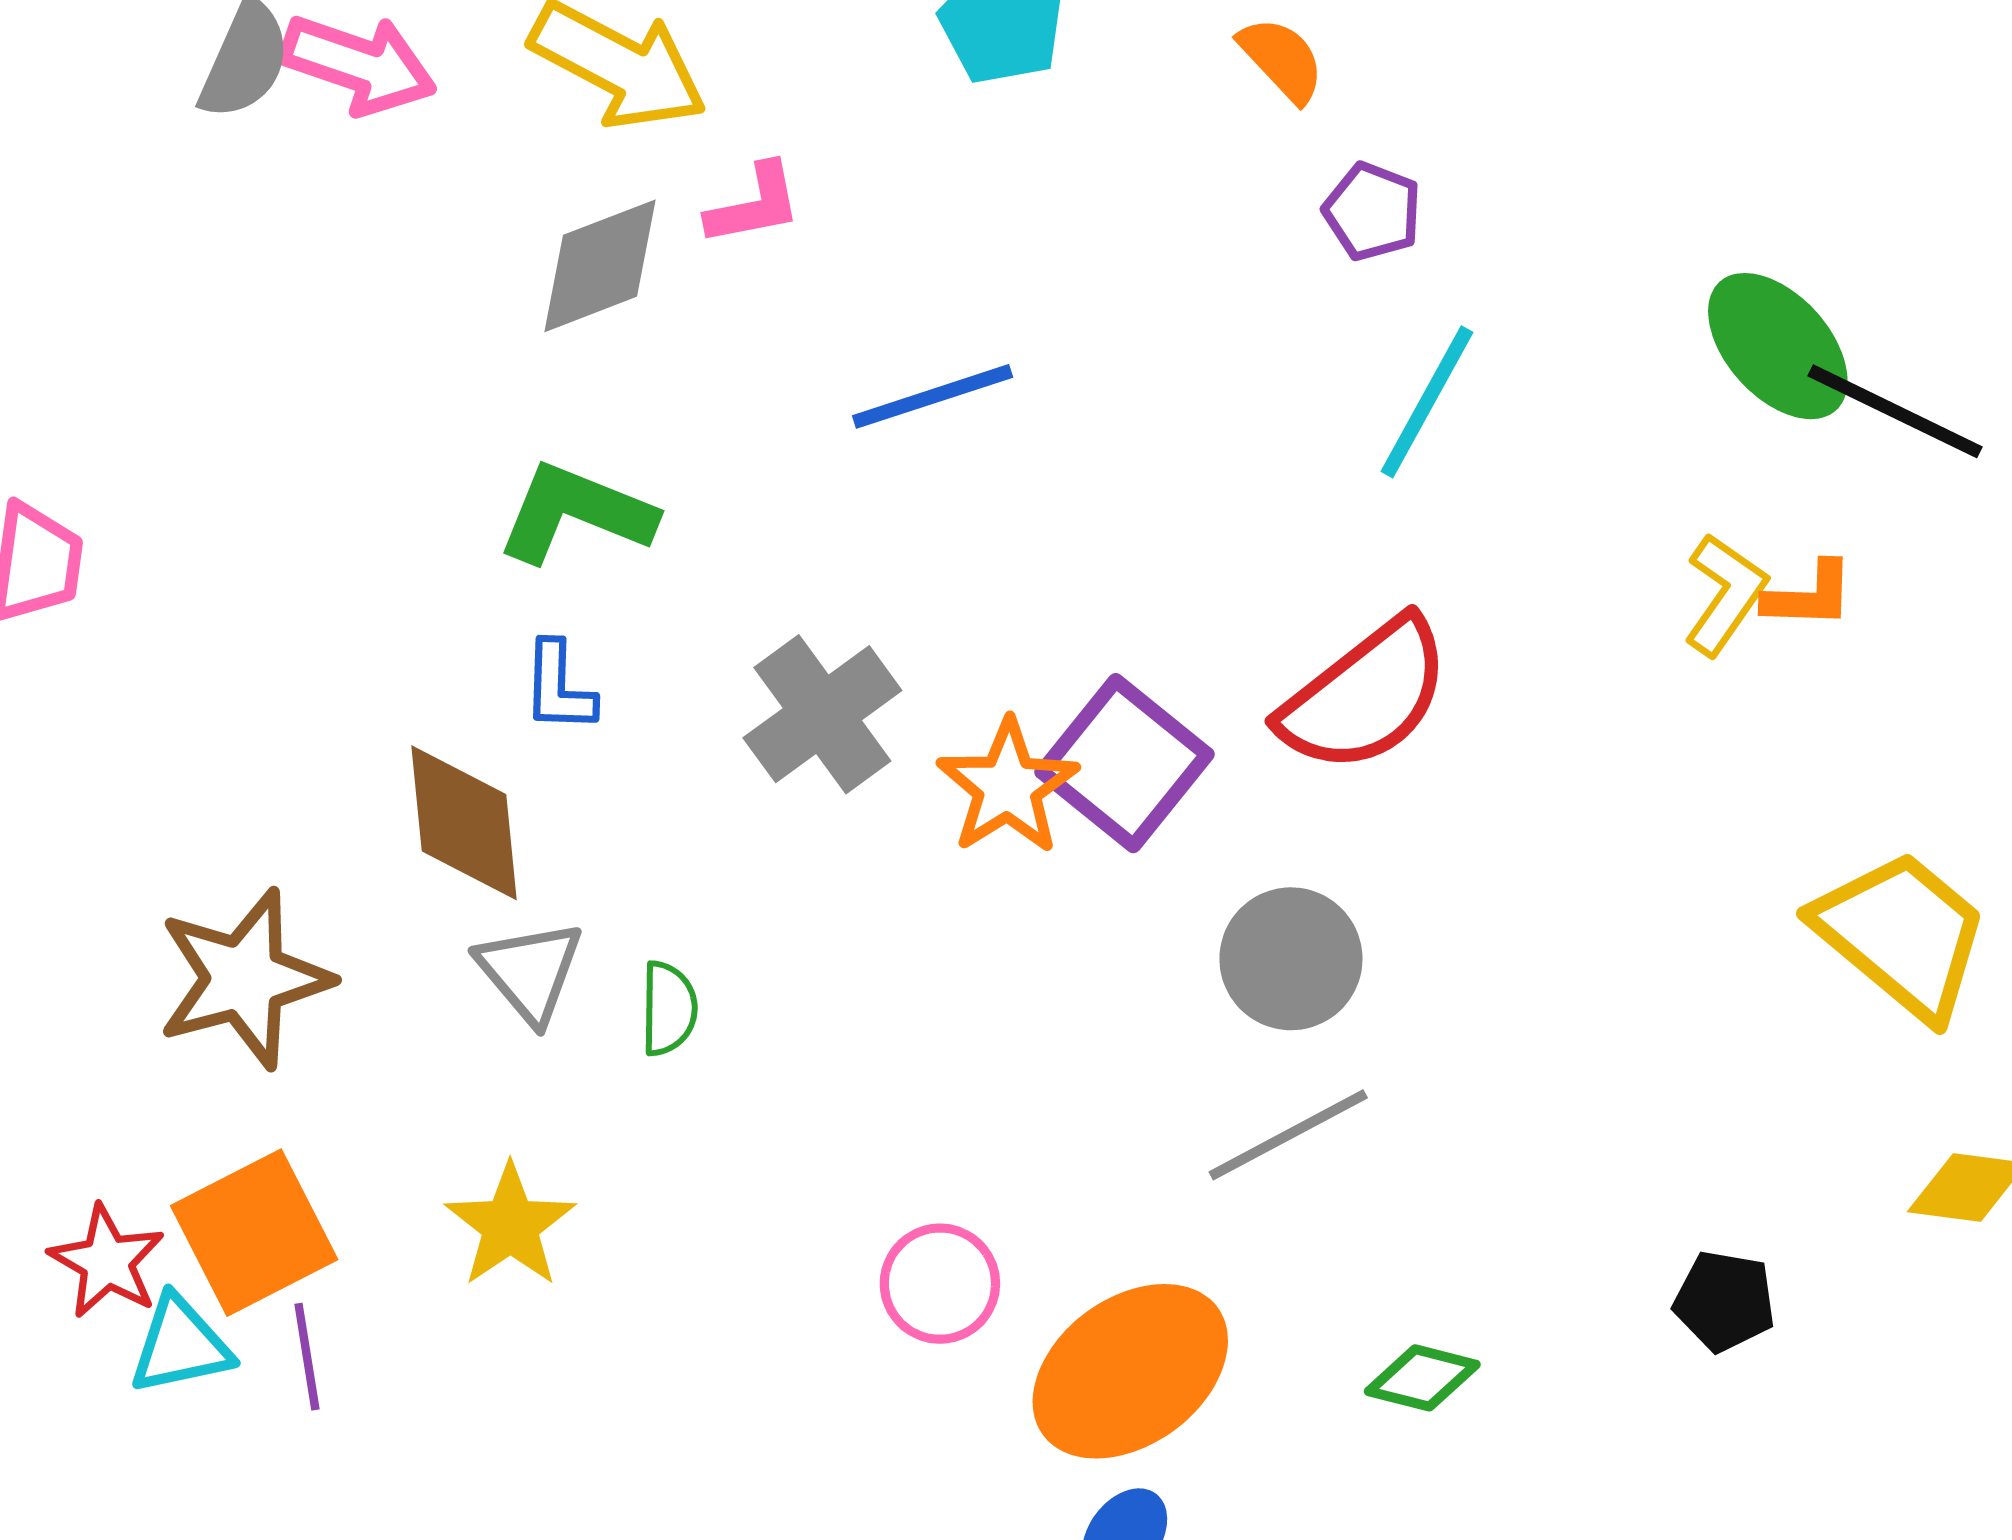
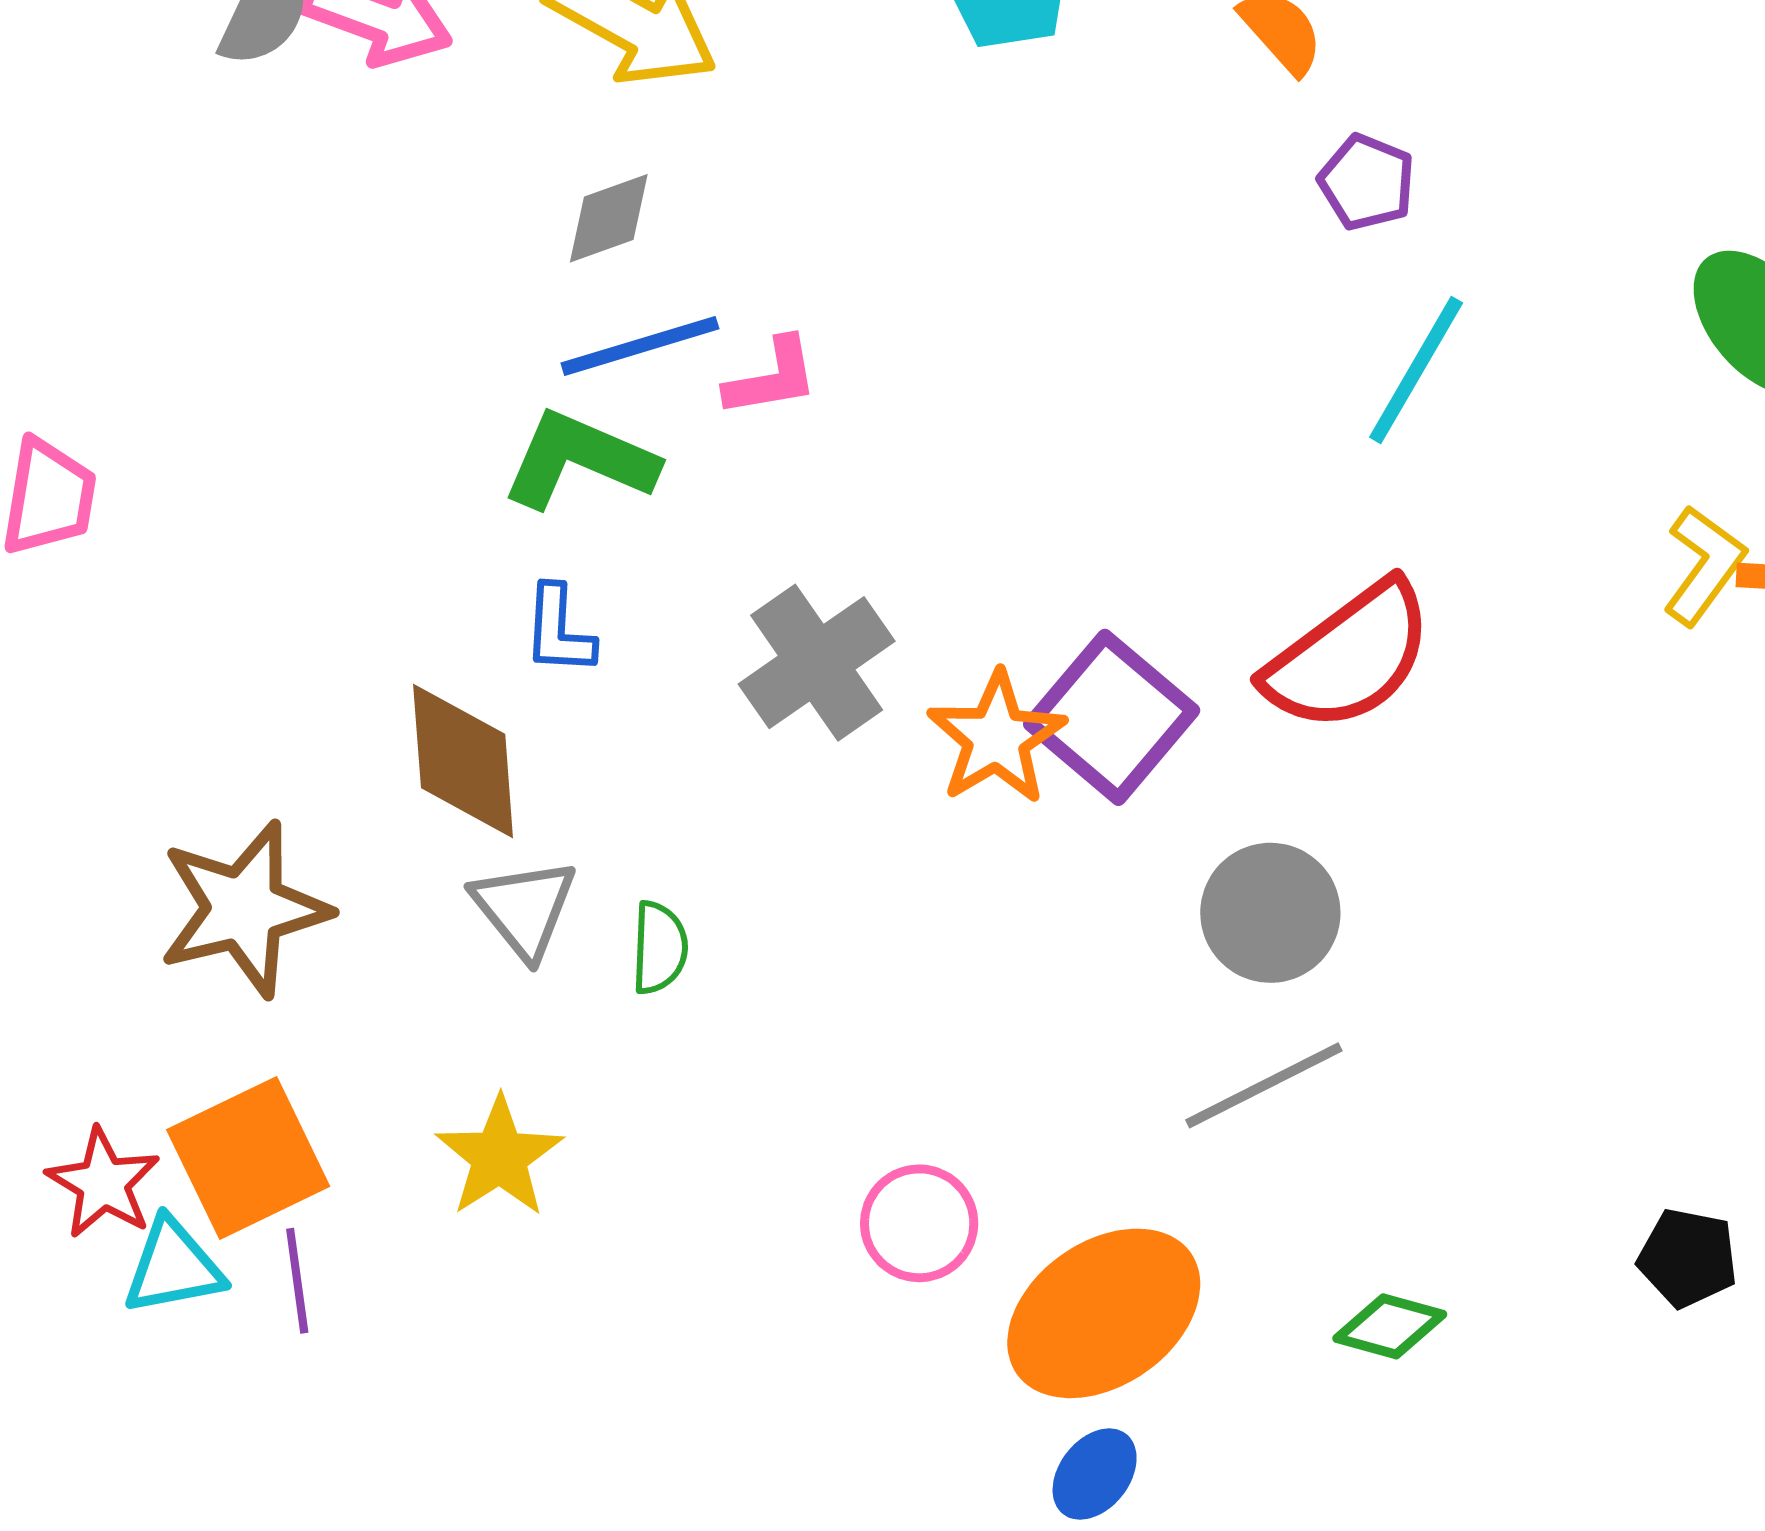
pink L-shape: (754, 205) -> (772, 378), moved
gray diamond: (600, 266) -> (609, 218), size x0.7
blue line: (933, 396) -> (640, 346), moved

